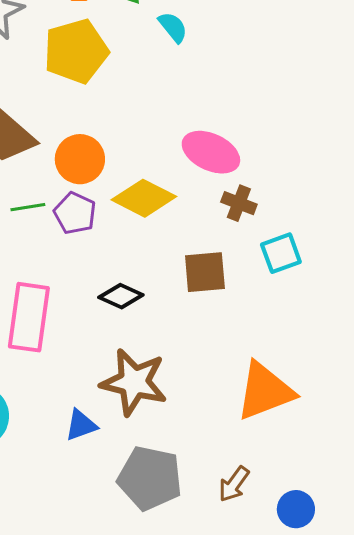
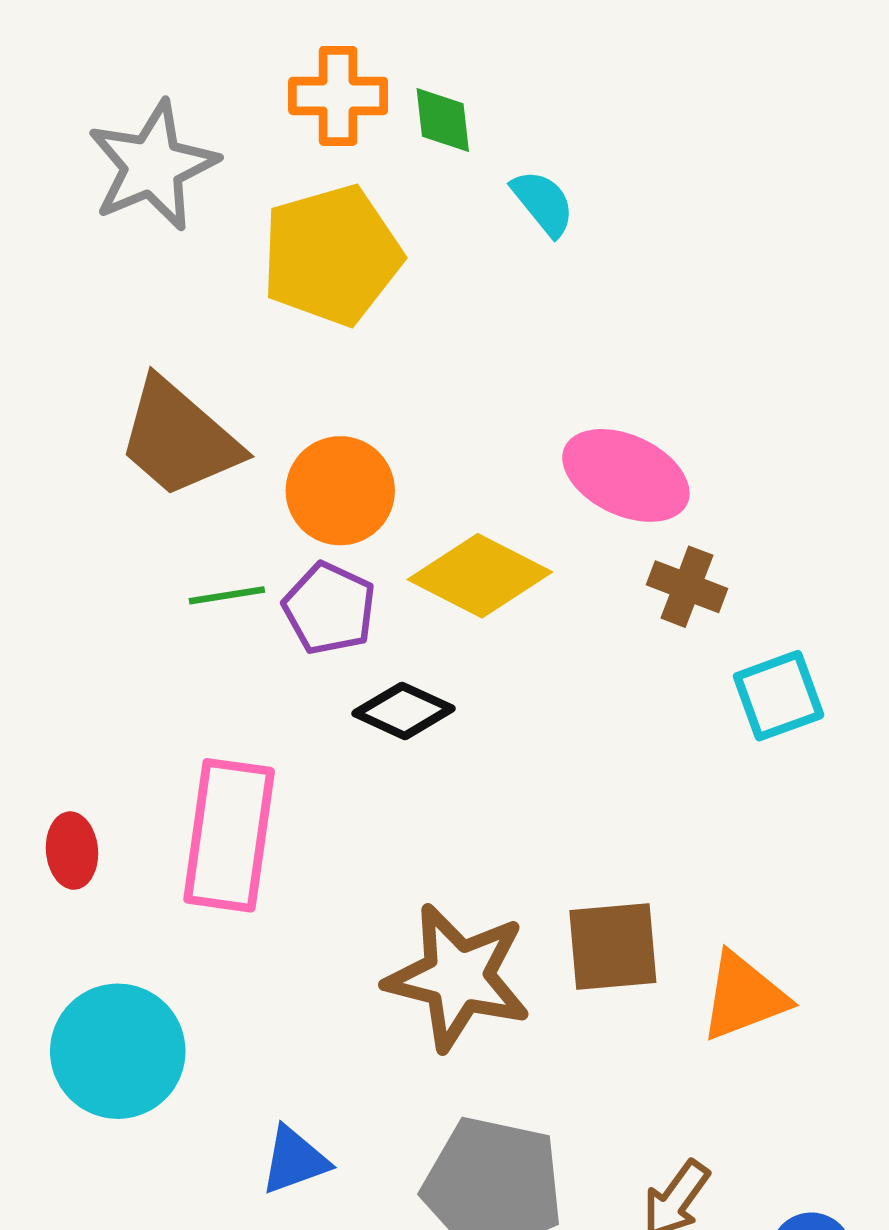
brown square: (205, 272) -> (613, 947), moved
black diamond: (121, 296) -> (403, 711), moved
orange triangle: (265, 391) -> (744, 997), size x0.7
blue triangle: (81, 425) -> (294, 1160), moved

